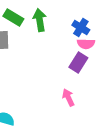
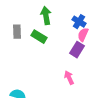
green rectangle: (13, 17) -> (39, 37), moved
pink semicircle: (86, 44) -> (83, 35), turned 112

